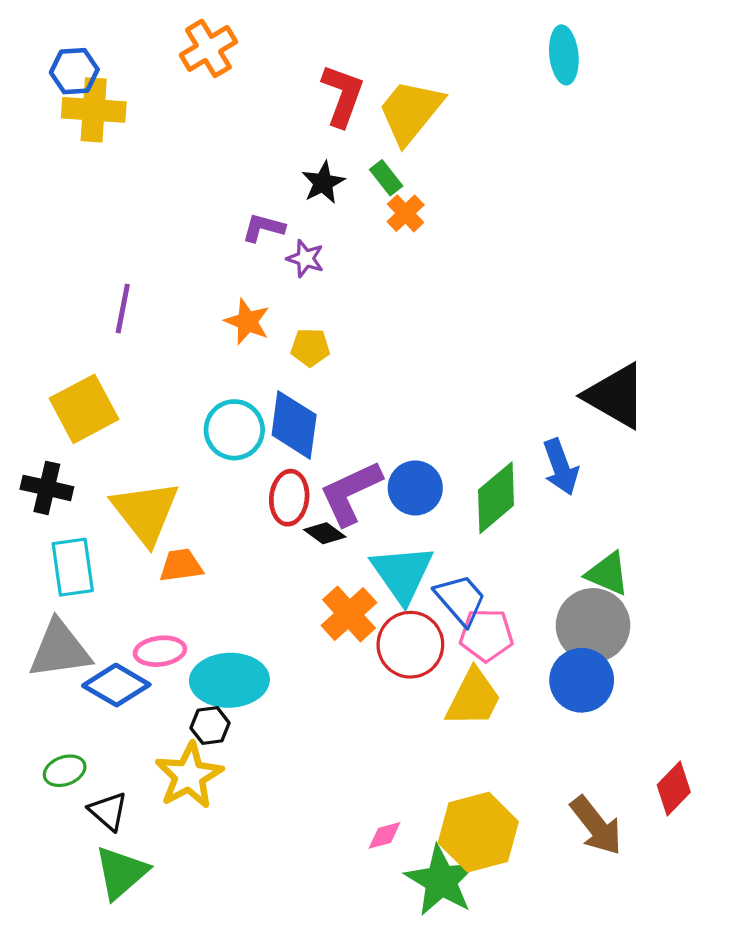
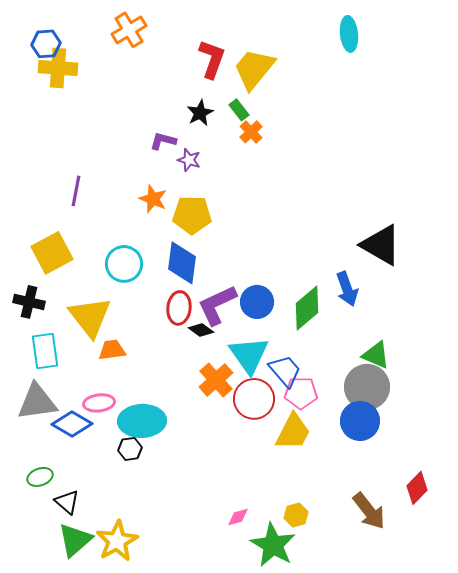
yellow pentagon: (310, 347) -> (192, 215), size x1.6
cyan circle: (234, 430) -> (124, 264), moved
yellow star: (189, 776) -> (117, 541), moved
yellow hexagon: (478, 832) -> (296, 515), size x0.5

